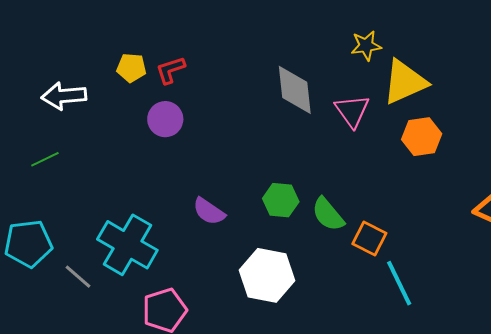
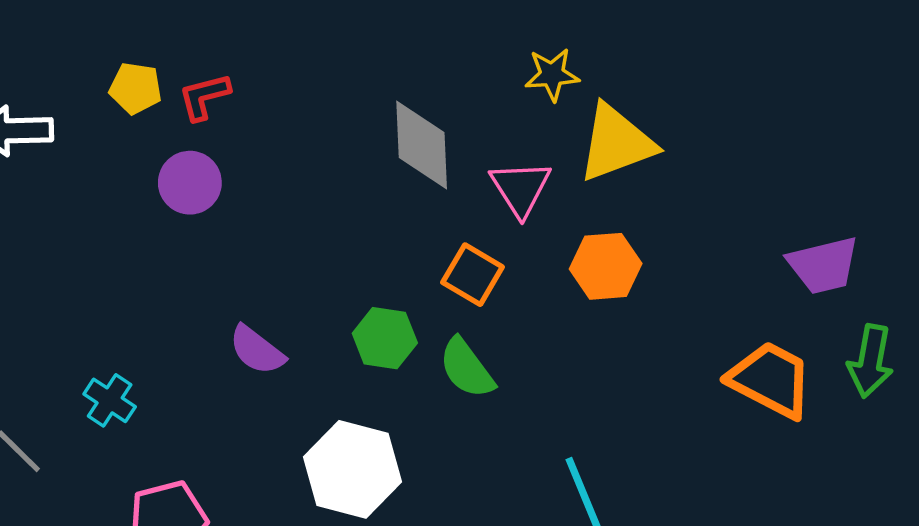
orange hexagon: (422, 137) -> (606, 266), moved
orange square: (369, 239) -> (473, 275), moved
cyan cross: (127, 245) -> (110, 400), size x0.5

